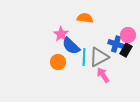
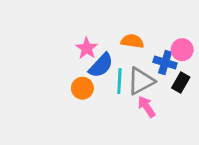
orange semicircle: (85, 18) -> (132, 41), moved
blue semicircle: (71, 46) -> (101, 65), turned -90
black rectangle: (126, 50) -> (181, 82), moved

